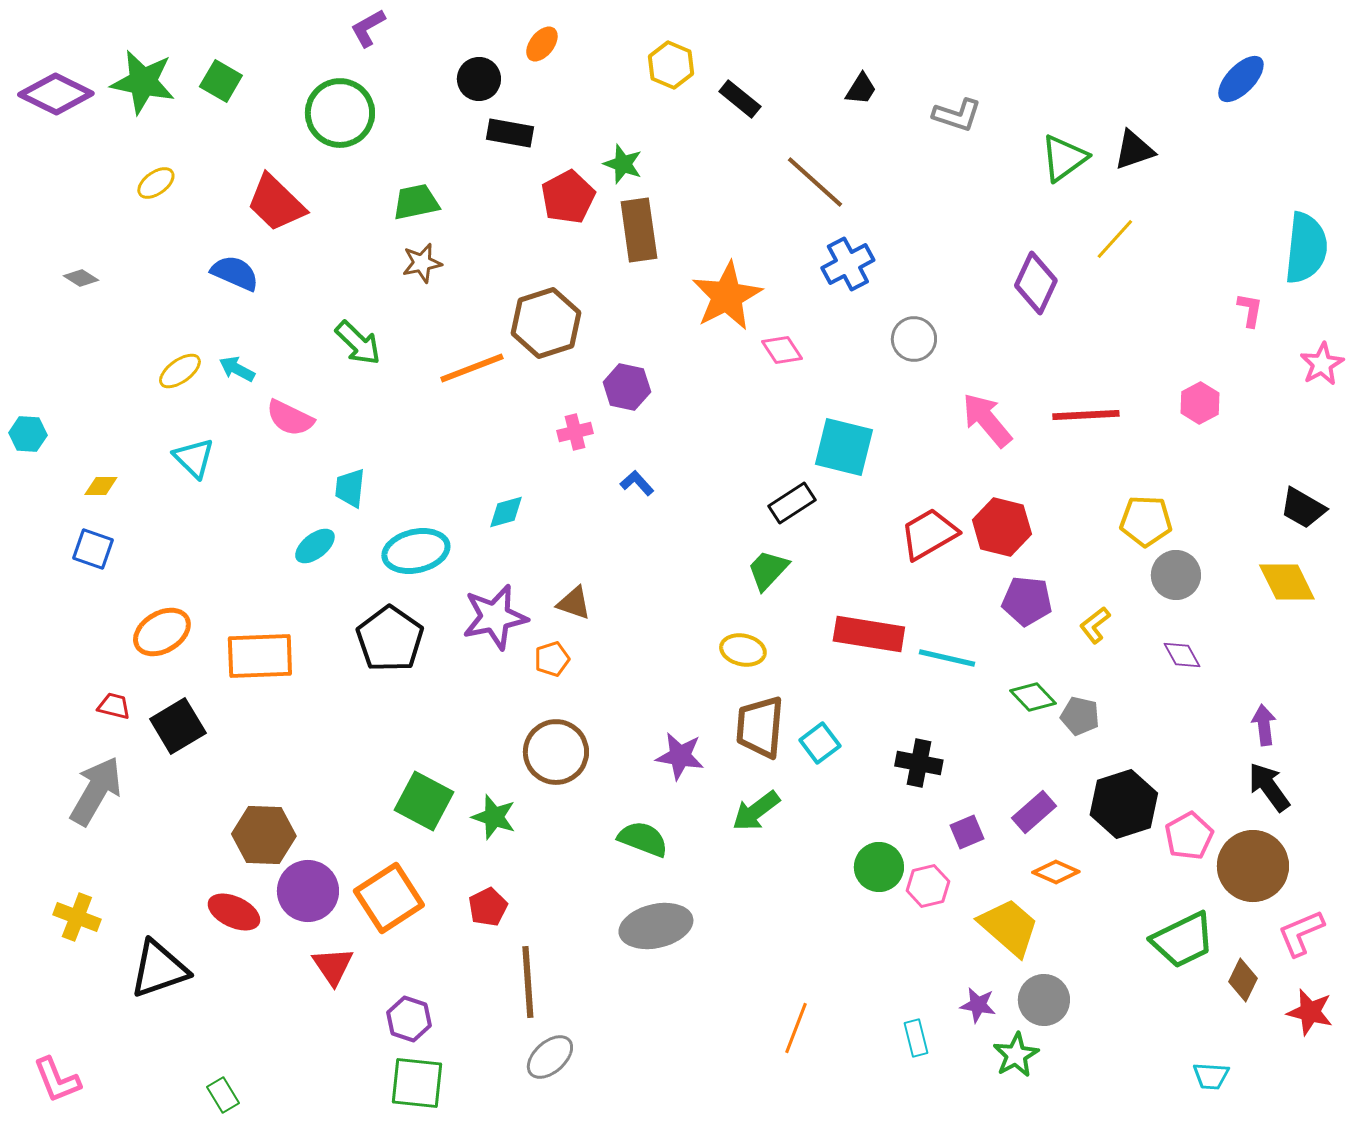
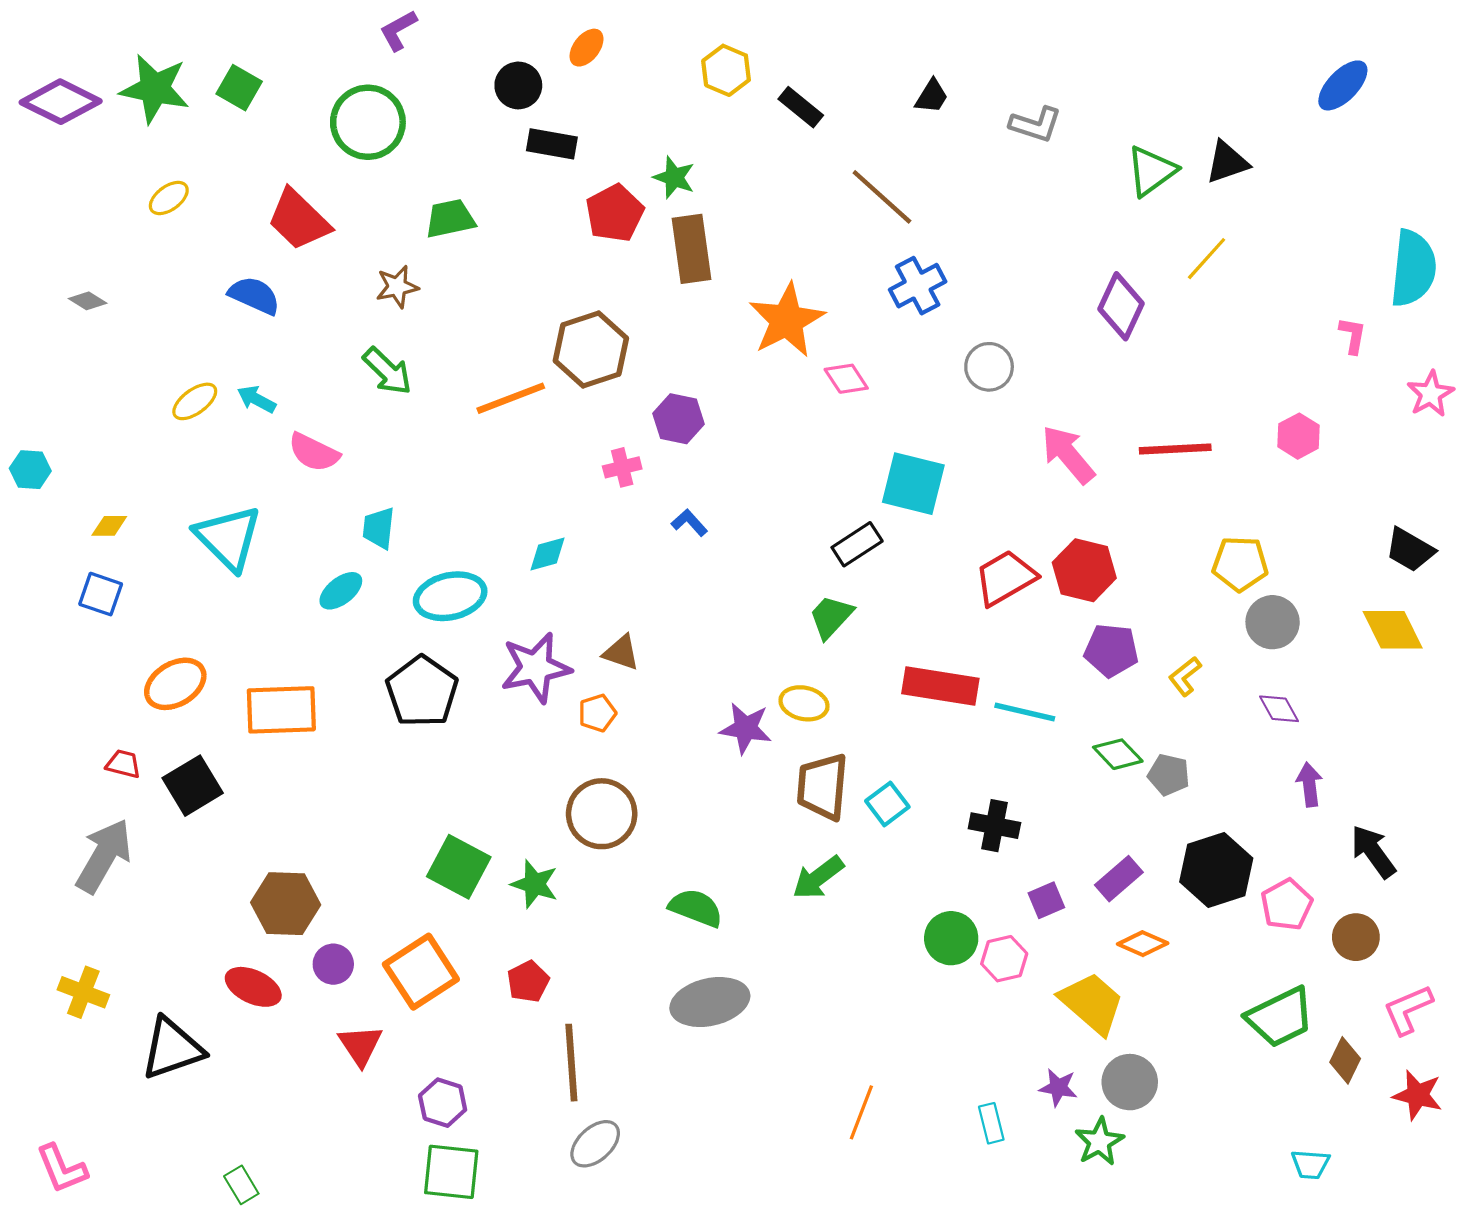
brown star: (422, 263) -> (397, 287), moved
cyan triangle: (194, 458) -> (228, 538), moved, size x1.5
purple arrow: (1264, 725) -> (1309, 785), moved
purple star: (680, 756) -> (746, 728), moved
brown circle: (1253, 866) -> (1356, 937), size x0.6
purple circle: (308, 891) -> (333, 964), size x0.6

